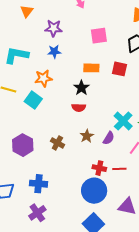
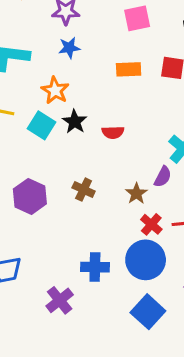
orange star: (43, 78) -> (55, 90), turned -30
black star: (81, 88) -> (75, 122), moved
brown star: (87, 136) -> (136, 194), moved
red cross: (99, 168) -> (151, 224), turned 32
blue cross: (39, 184) -> (95, 267), moved

